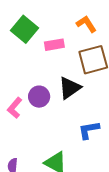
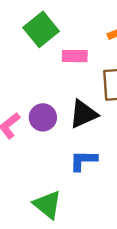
blue L-shape: (89, 130) -> (83, 161), moved

